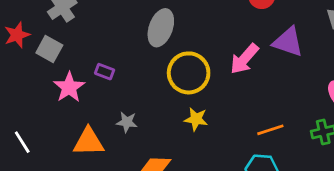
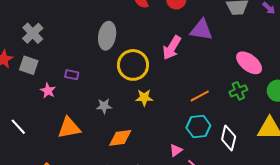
pink star: (69, 87) -> (48, 91), size x0.7
gray star: (127, 122) -> (104, 106), moved
white line: (22, 142) -> (18, 127), moved

